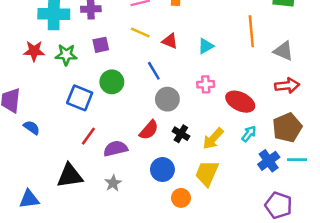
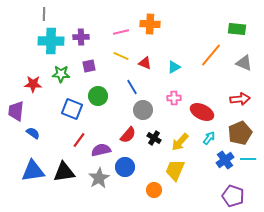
orange line: (251, 31) -> (211, 55), turned 45
red star: (34, 51) -> (33, 84), moved
gray triangle: (283, 51) -> (244, 63), moved
blue circle: (162, 170) -> (125, 167), moved
gray star: (113, 183) -> (99, 178), size x1.5
blue triangle: (29, 199) -> (33, 171), moved, size x1.4

